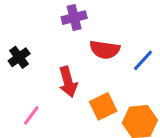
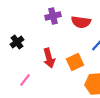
red semicircle: (105, 50) -> (81, 22), moved
orange square: (103, 106) -> (75, 62), moved

